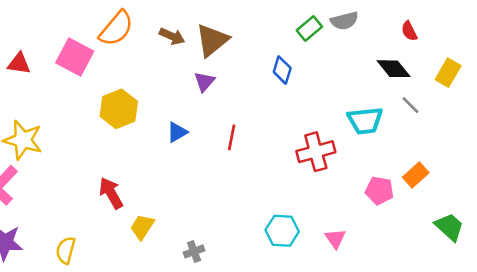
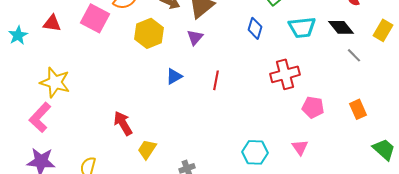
yellow hexagon: (119, 109) -> (149, 33), moved
cyan trapezoid: (365, 121) -> (302, 27), moved
red cross: (316, 152) -> (285, 74), moved
orange rectangle: (416, 175) -> (358, 109), turned -72
pink pentagon: (379, 191) -> (313, 107), moved
pink triangle: (335, 239) -> (300, 147), moved

